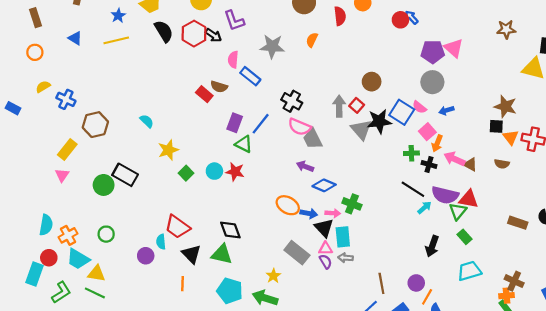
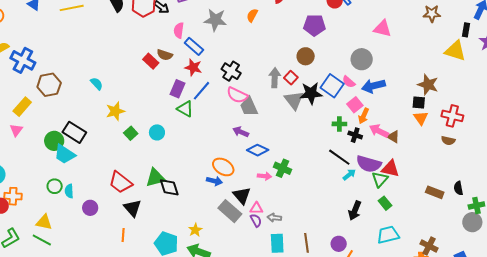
pink triangle: (454, 48) -> (383, 29), turned -30
purple pentagon: (433, 52) -> (314, 25), moved
blue cross: (66, 99) -> (23, 60), size x1.4
blue arrow: (446, 110) -> (373, 86), size x1.6
orange triangle: (511, 137) -> (421, 118), moved
brown semicircle: (502, 164) -> (448, 141), moved
red star: (235, 172) -> (193, 67), moved
blue arrow: (309, 213) -> (214, 181), moved
black triangle: (324, 228) -> (242, 195), moved
orange cross: (68, 235) -> (13, 196), moved, turned 30
cyan rectangle: (343, 237) -> (277, 243), moved
cyan semicircle: (161, 242) -> (69, 191), moved
green triangle: (222, 254) -> (155, 178), moved, turned -30
cyan trapezoid: (78, 259) -> (65, 154), moved
yellow star: (273, 276) -> (195, 230), moved

